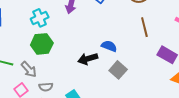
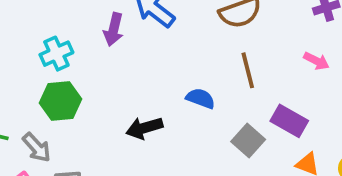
blue semicircle: (109, 46) -> (201, 98), moved
gray square: (118, 70) -> (248, 141), moved

